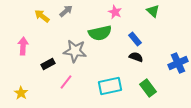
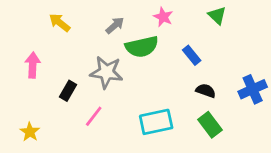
gray arrow: (66, 11) -> (115, 25), moved
black semicircle: (136, 57) -> (206, 91), moved
black rectangle: (48, 64) -> (68, 91), turned -32

